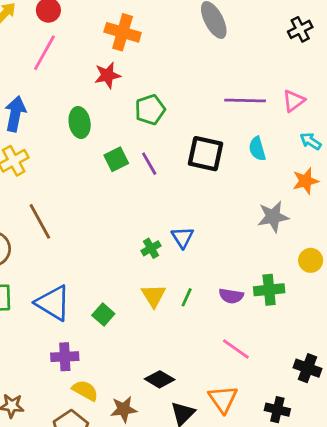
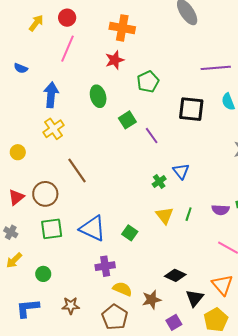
purple line: (149, 164) -> (152, 136), moved

